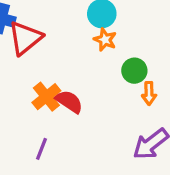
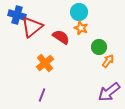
orange arrow: (149, 93) -> (108, 61), turned -144
red semicircle: (69, 102) -> (61, 37), moved

